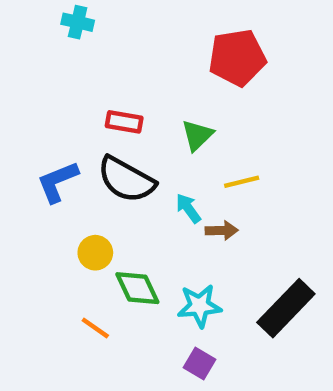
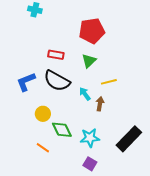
red pentagon: (237, 58) -> (92, 31), moved
brown arrow: (222, 230) -> (100, 104), turned -80

